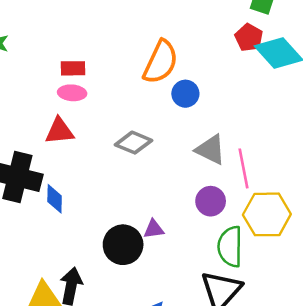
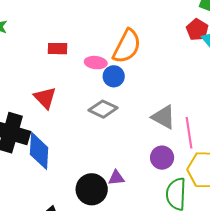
pink ellipse: (72, 93) -> (96, 63), moved
blue circle: (185, 94) -> (114, 76), moved
red triangle: (59, 131) -> (45, 98), turned 50
blue diamond: (55, 199) -> (39, 151), size x1.6

